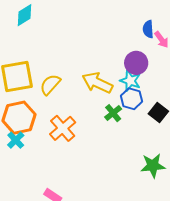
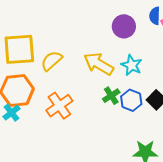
purple circle: (136, 63) -> (124, 26), moved
blue hexagon: (132, 99) -> (131, 100), moved

